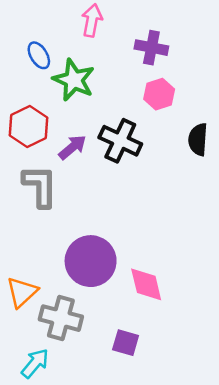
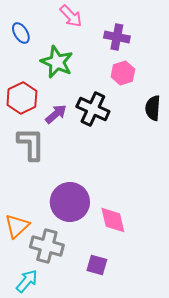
pink arrow: (92, 20) -> (71, 16), turned 125
blue ellipse: (39, 55) -> (21, 33), moved

